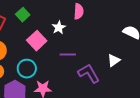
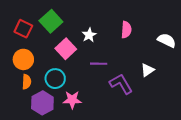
pink semicircle: (79, 11) -> (126, 30), moved
green square: (23, 15) -> (51, 21), size x1.5

